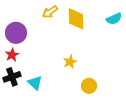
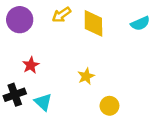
purple circle: (16, 33) -> (20, 20), moved
red star: (12, 55) -> (31, 65), moved

